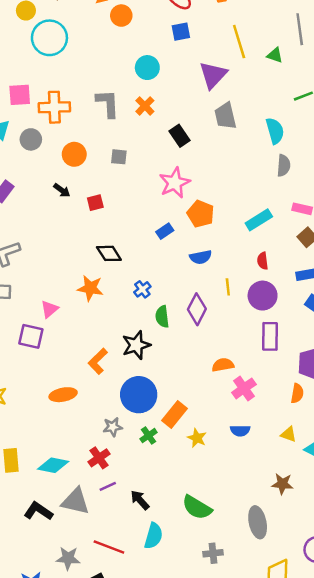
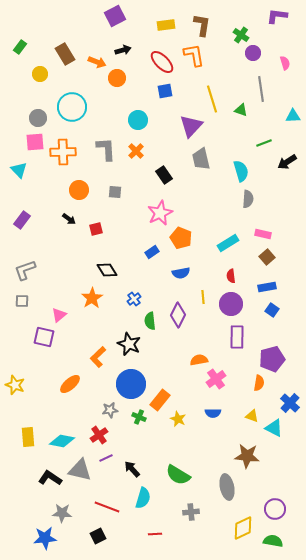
cyan circle: (49, 38) -> (72, 107), moved
gray circle: (31, 139) -> (38, 118), moved
orange star: (90, 288) -> (92, 298), turned 30
black star: (136, 345) -> (129, 344), turned -30
orange ellipse: (63, 395) -> (70, 384), turned -30
green cross: (149, 436) -> (139, 417), turned -32
brown star: (282, 484) -> (247, 456), size x1.4
gray star: (68, 558) -> (62, 513), moved

